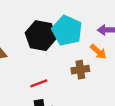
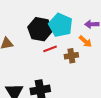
red line: (39, 83) -> (50, 49), moved

